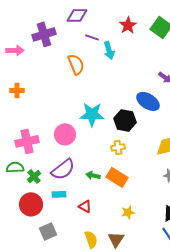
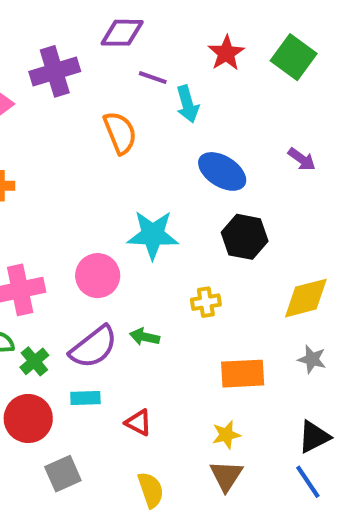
blue ellipse: (148, 101) -> (222, 171), moved
black hexagon: (125, 120) -> (245, 237), moved
green arrow: (93, 175) -> (145, 337), moved
orange rectangle: (117, 177) -> (243, 374), moved, turned -35
brown triangle: (116, 239) -> (226, 476), moved

